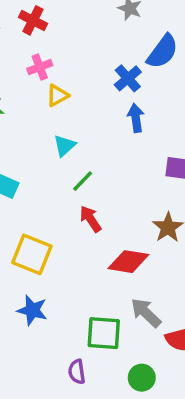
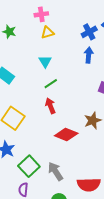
cyan triangle: (64, 146) -> (45, 61), turned -32
gray arrow: (146, 313) -> (55, 171), moved
green square: (104, 333) -> (29, 166), moved, turned 30

